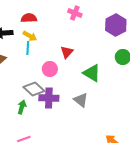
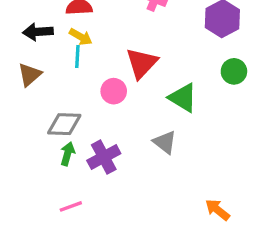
red triangle: (67, 52) -> (142, 63), size x1.5
gray diamond: (34, 89) -> (64, 124), moved, turned -40
purple cross: (49, 98) -> (104, 157), moved, turned -30

